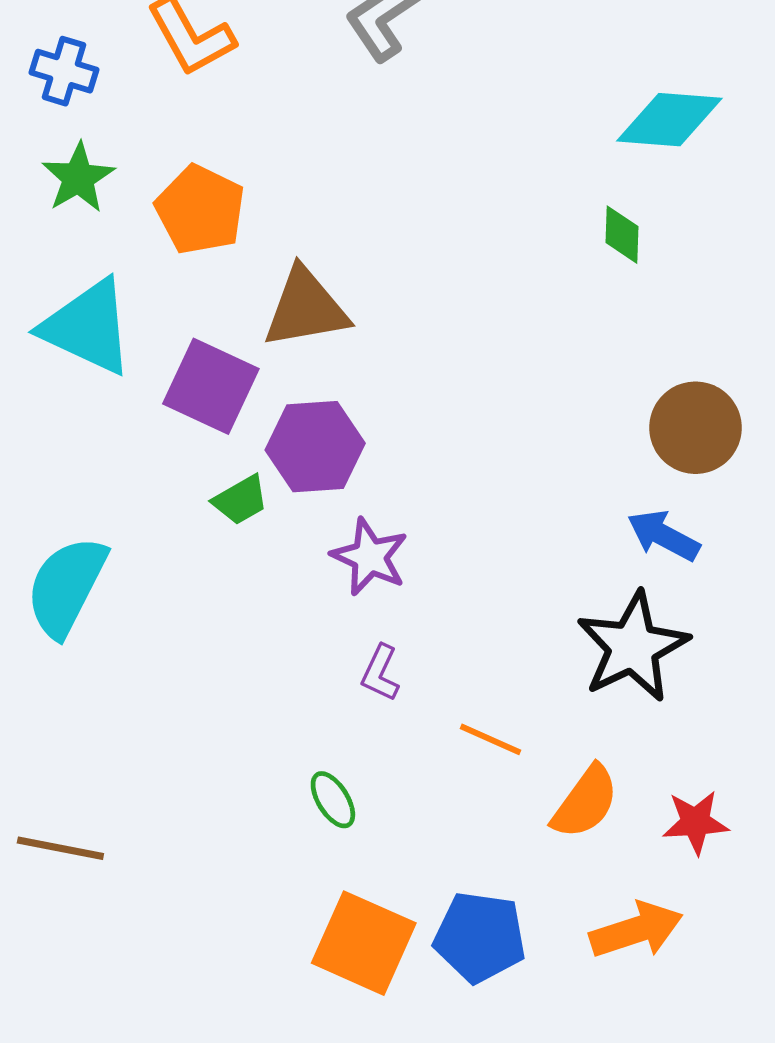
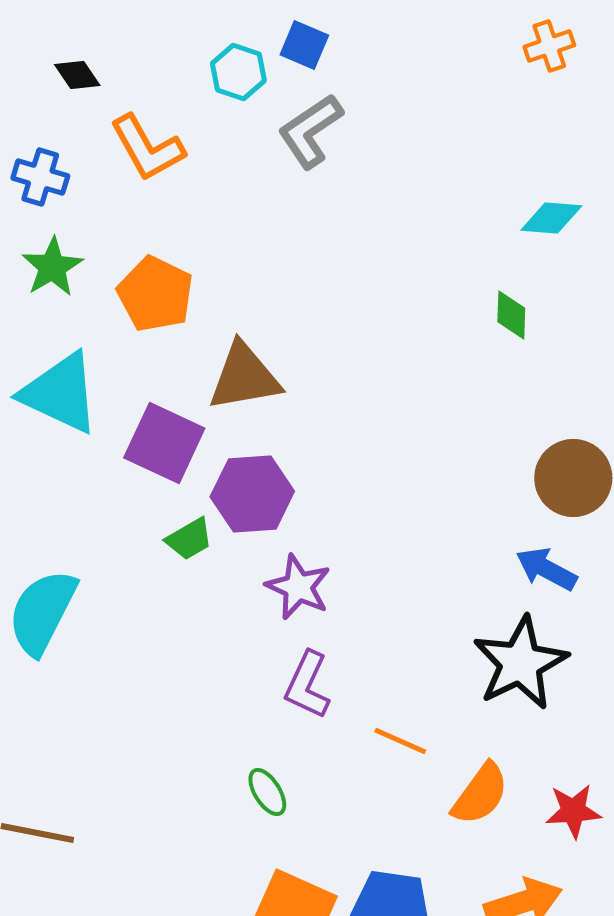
cyan diamond: (669, 120) -> (551, 218), size x0.7
purple L-shape: (380, 673) -> (307, 685), size x1.4

